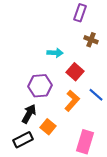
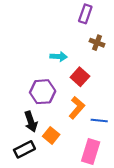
blue line: (96, 95) -> (99, 121), moved, turned -35
black arrow: (29, 114) -> (31, 122), turned 132

